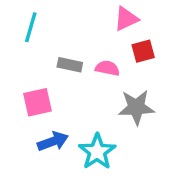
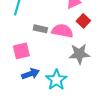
red square: (143, 51) -> (83, 21), turned -32
pink semicircle: (107, 68) -> (62, 31), size x1.5

